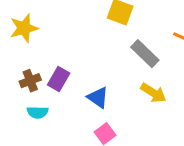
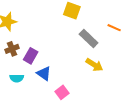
brown cross: (30, 81) -> (12, 49), moved
blue triangle: (98, 97) -> (44, 73), moved

